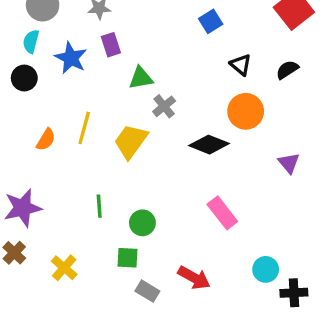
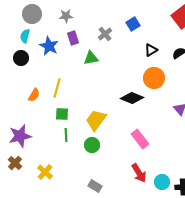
black triangle: (241, 65) -> (151, 50), turned 48
gray cross: (164, 106) -> (105, 34), moved
yellow trapezoid: (131, 141) -> (96, 120), moved
green square: (127, 258) -> (62, 114), moved
cyan circle: (266, 269) -> (162, 182), moved
red arrow: (194, 278) -> (139, 173), moved, turned 30

